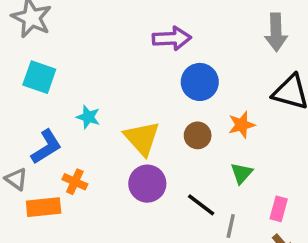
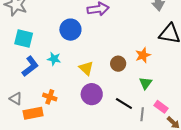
blue circle: (200, 82) -> (70, 30), moved
yellow triangle: (142, 138) -> (86, 68), size x0.7
blue L-shape: (46, 147) -> (30, 66), moved
pink rectangle: (279, 209) -> (161, 107), moved, turned -64

